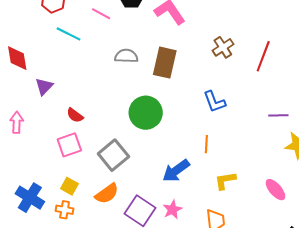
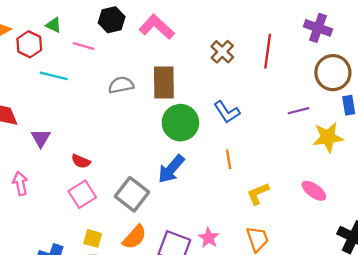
green circle: (146, 113) -> (180, 123), moved
blue arrow: (176, 171) -> (171, 169), moved

